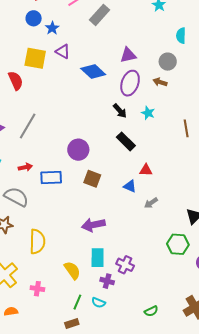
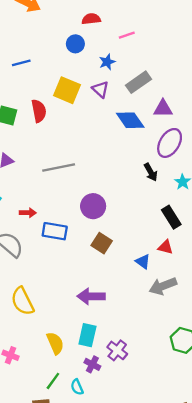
gray rectangle: (99, 15) -> (138, 82), moved
blue star: (52, 28) -> (107, 62), moved
purple triangle: (128, 55) -> (163, 109), moved
gray line: (28, 126) -> (59, 167), moved, turned 36
black rectangle: (126, 141) -> (171, 217), moved
gray arrow: (151, 203) -> (163, 286), size x1.6
yellow semicircle: (37, 242) -> (22, 301), turned 140
cyan semicircle: (99, 303) -> (77, 387), turned 32

